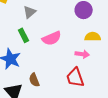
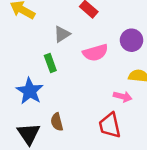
pink semicircle: (52, 38) -> (95, 53), moved

